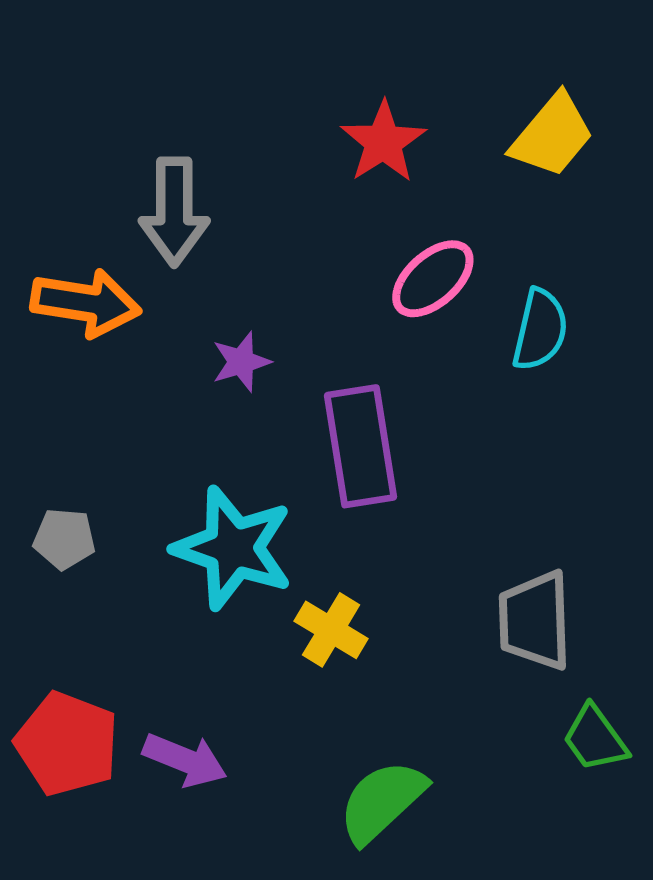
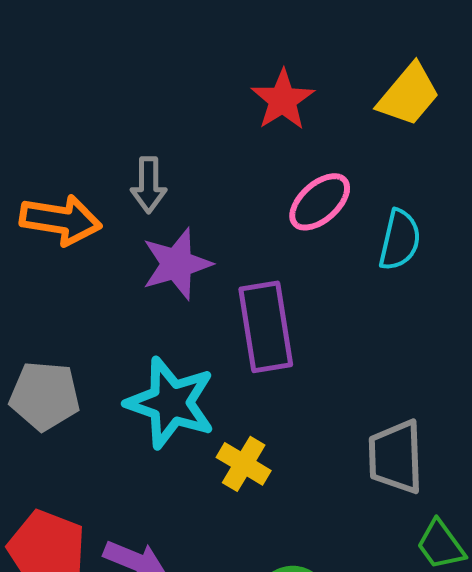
gray arrow: (174, 212) -> (149, 185), moved, size x0.7
purple star: (241, 362) -> (177, 264), size x1.6
gray pentagon: (64, 539) -> (45, 396), size x1.5

